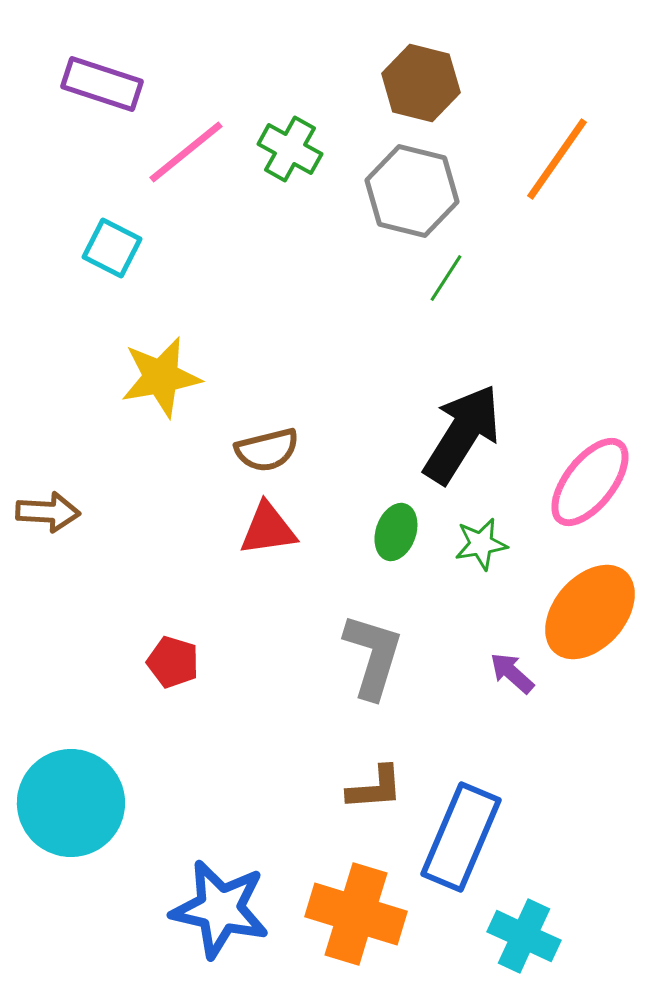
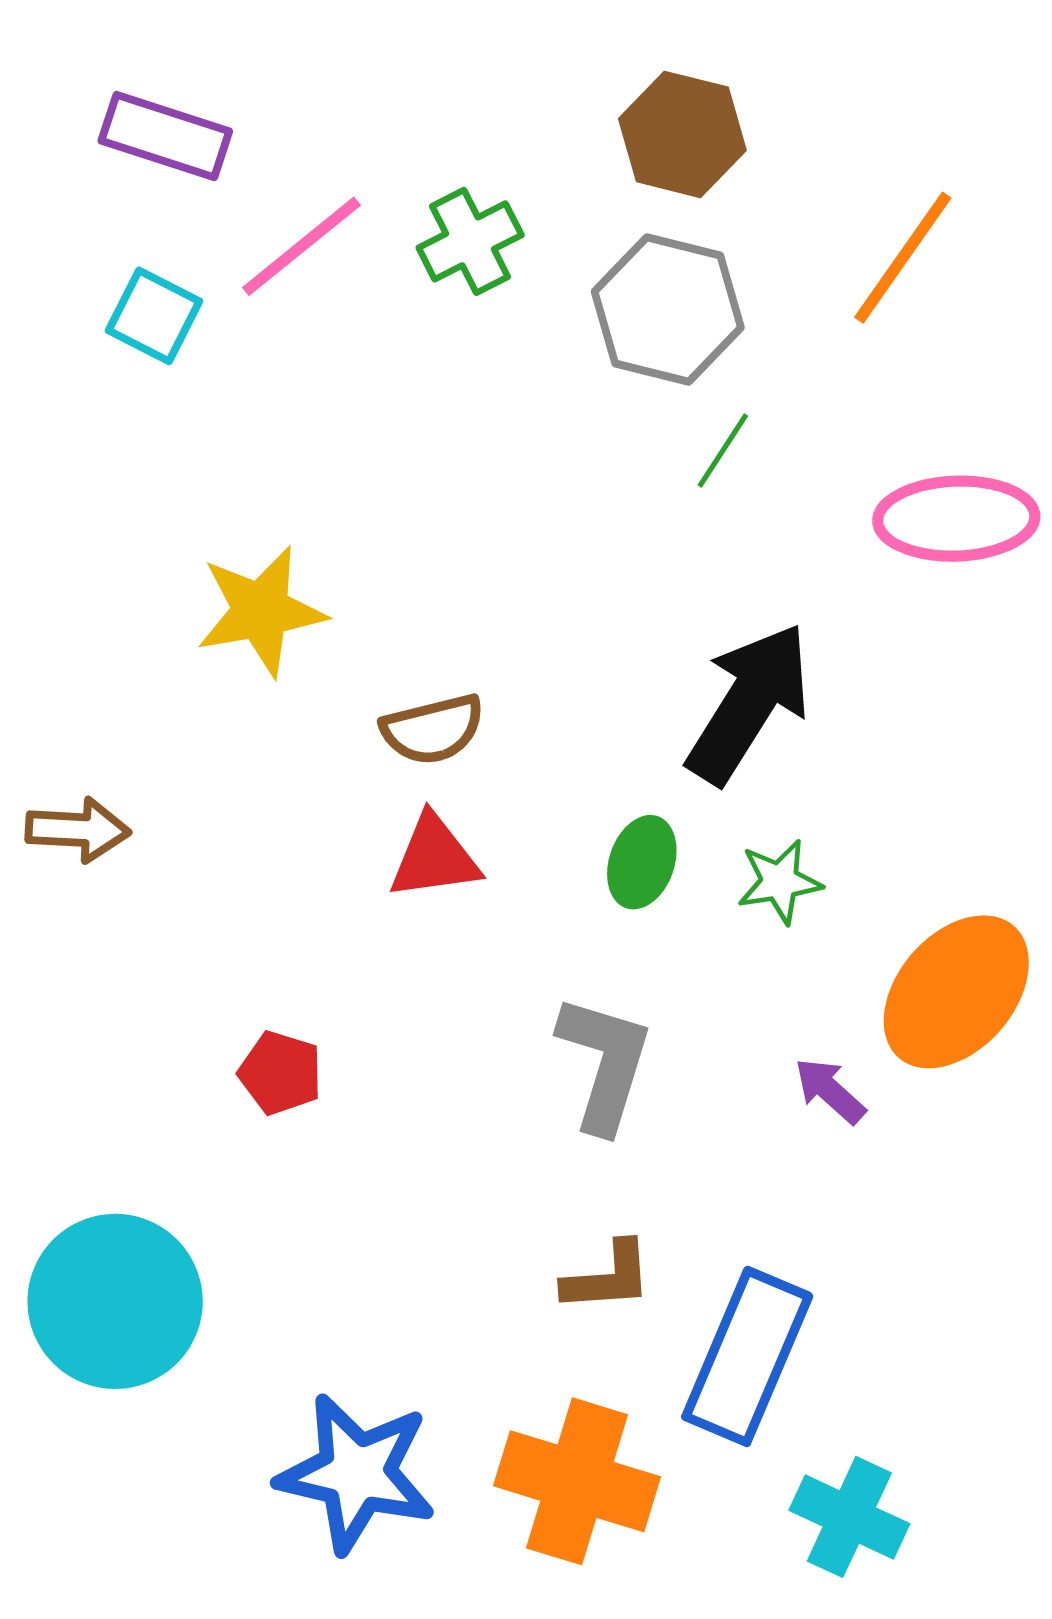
green cross: (290, 149) -> (470, 241), turned 34
cyan square: (112, 248) -> (154, 316), moved
pink ellipse: (590, 482) -> (956, 519), moved, turned 50

